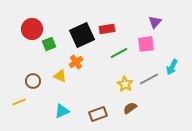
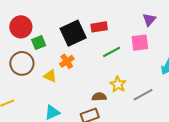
gray line: (149, 79) -> (143, 95), moved
brown circle: (33, 81) -> (22, 63), moved, size x1.5
brown semicircle: (130, 108) -> (99, 97), moved, turned 32

